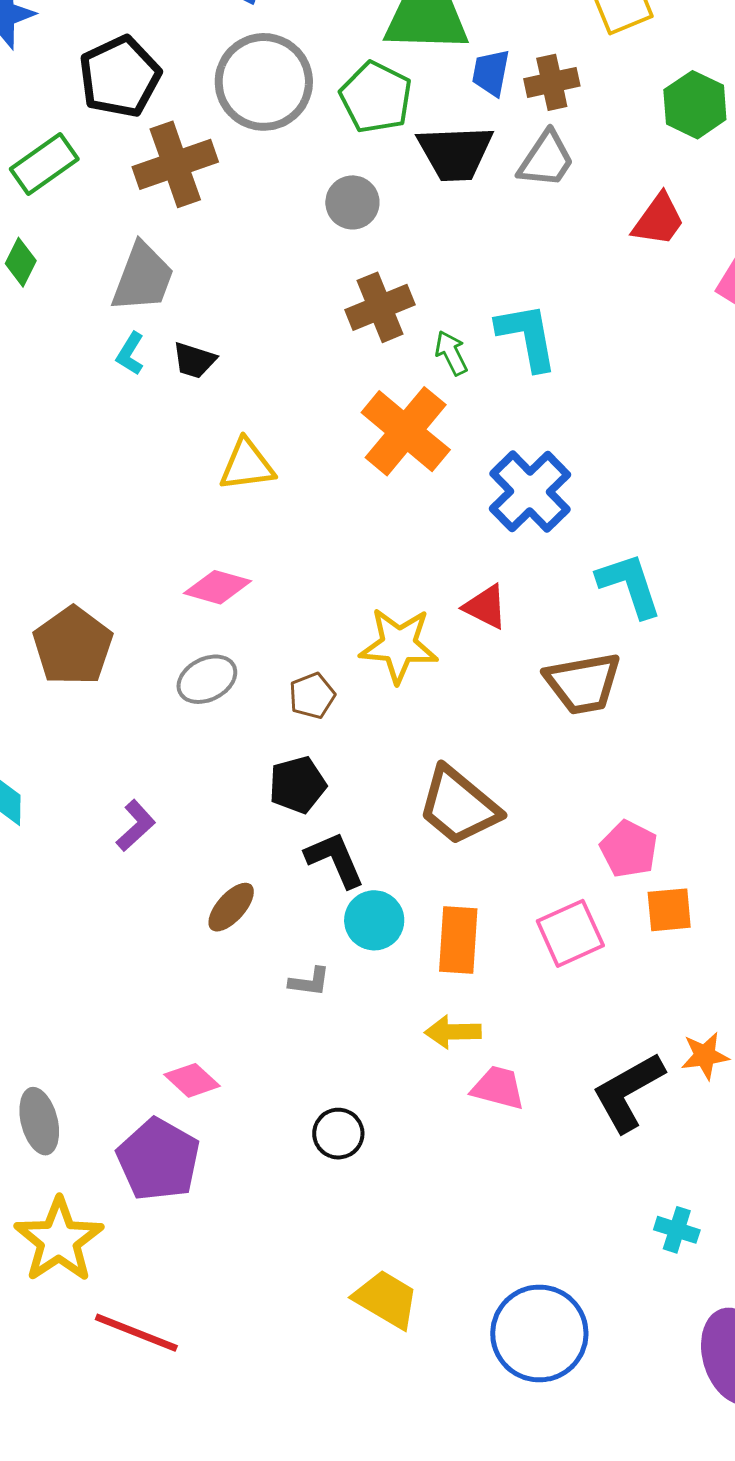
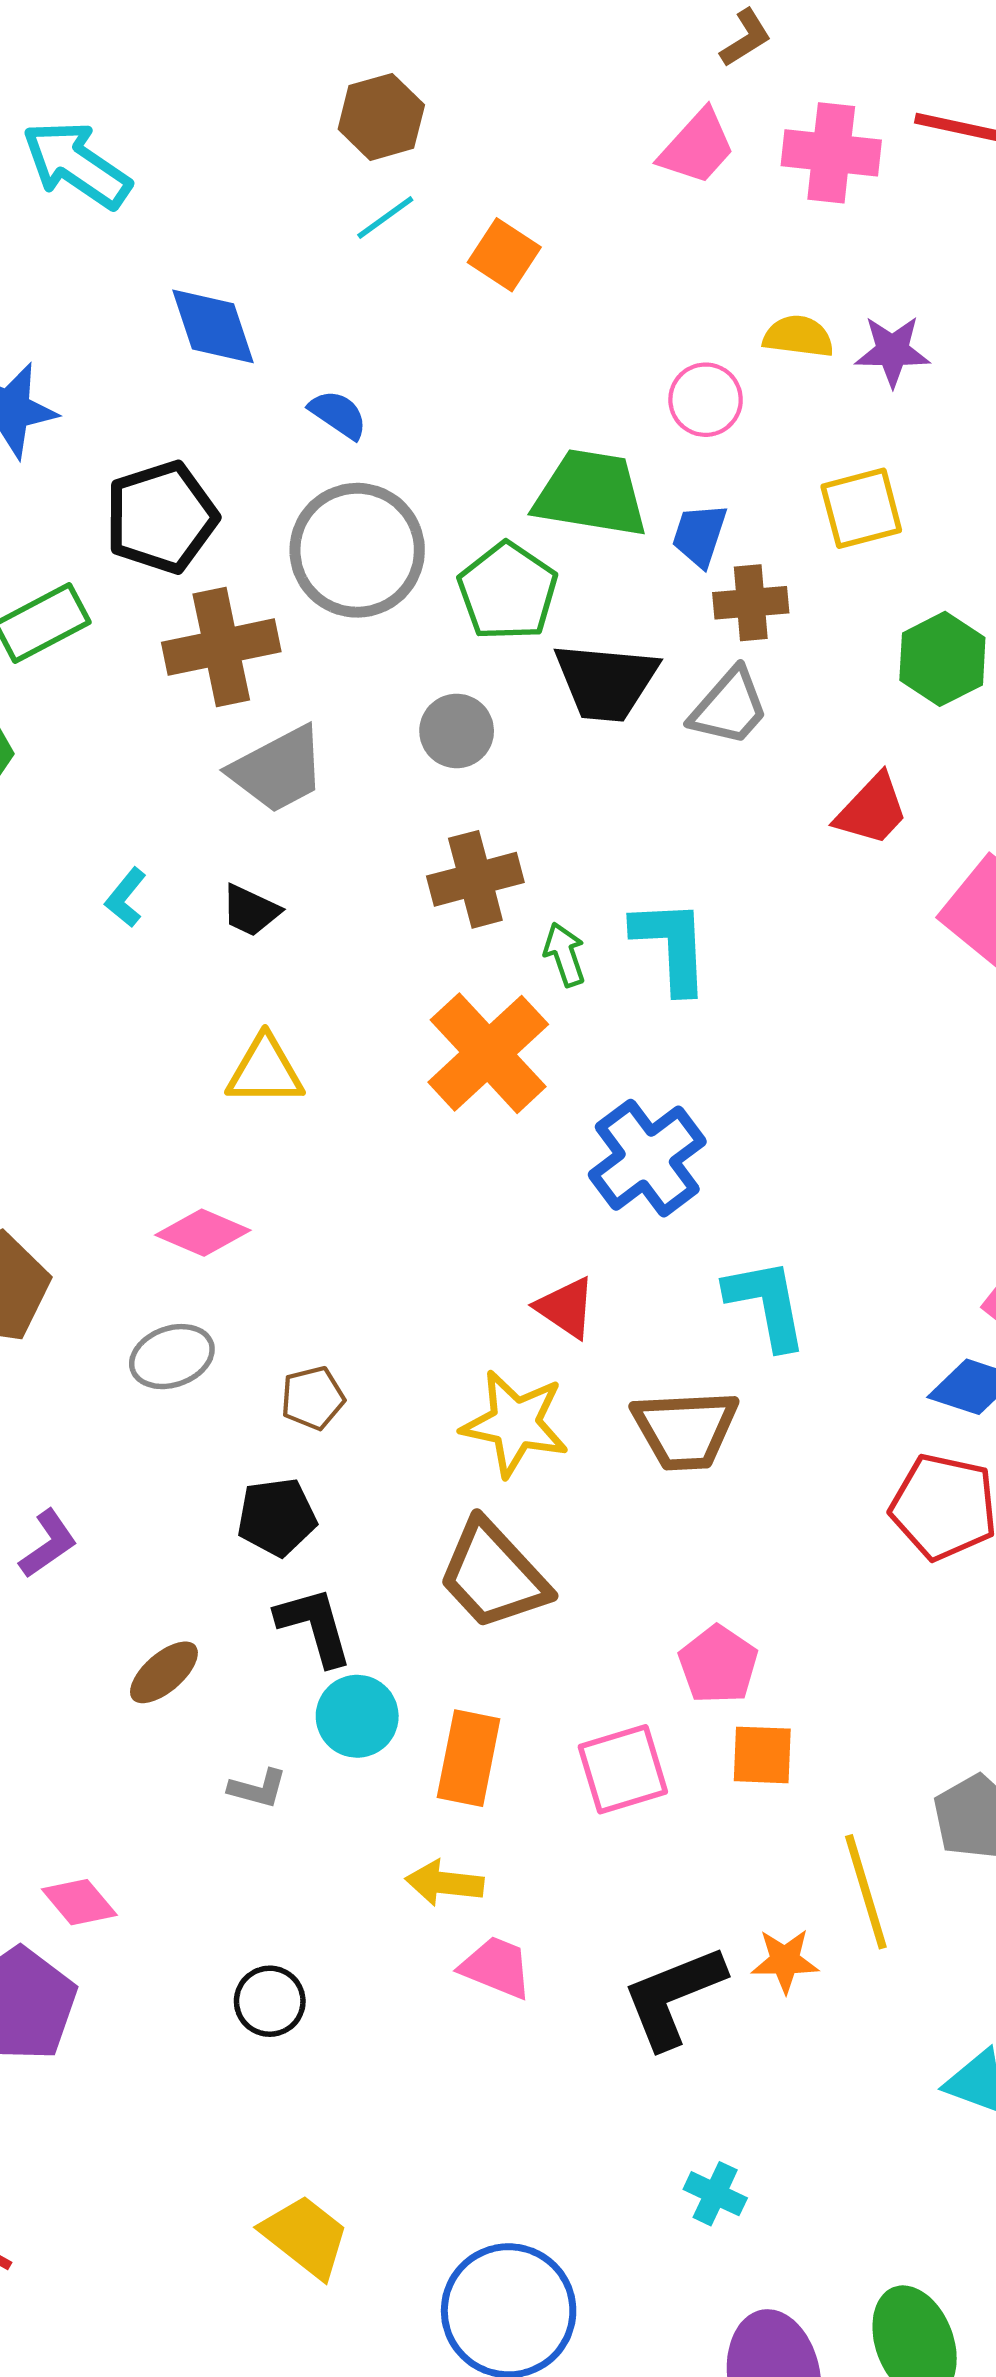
blue trapezoid: (491, 73) -> (700, 535), moved
gray trapezoid: (143, 278) -> (278, 770), moved, turned 34
black trapezoid: (194, 360) -> (250, 911), moved
yellow star: (399, 645) -> (515, 1424), moved

